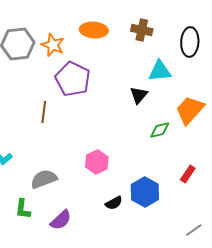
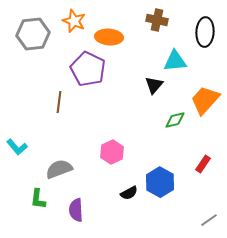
orange ellipse: (94, 30) -> (109, 37), moved
orange star: (53, 45) -> (74, 21), moved
purple semicircle: (61, 220) -> (76, 210), turned 130

